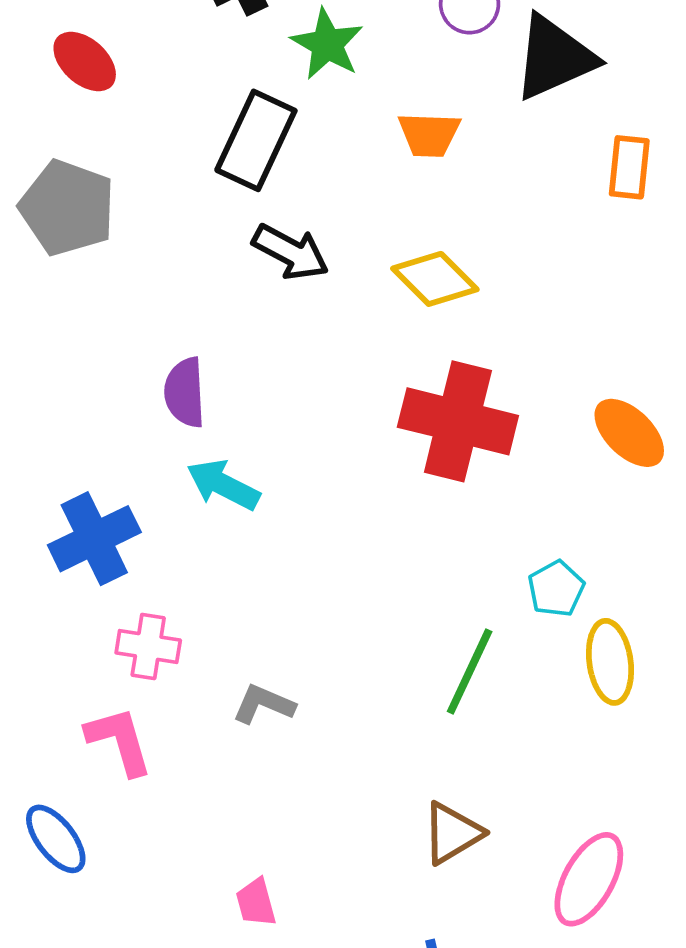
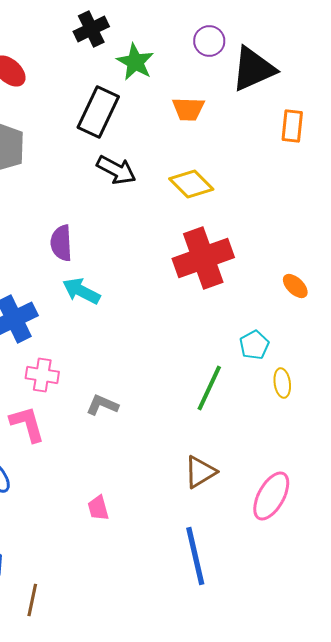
red cross: (458, 421) -> (203, 258), turned -34
orange ellipse: (629, 433) -> (295, 286), moved, size x0.7
yellow ellipse: (610, 662) -> (282, 383), size x0.7

